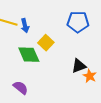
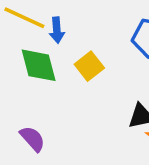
green diamond: (29, 55) -> (39, 65), moved

